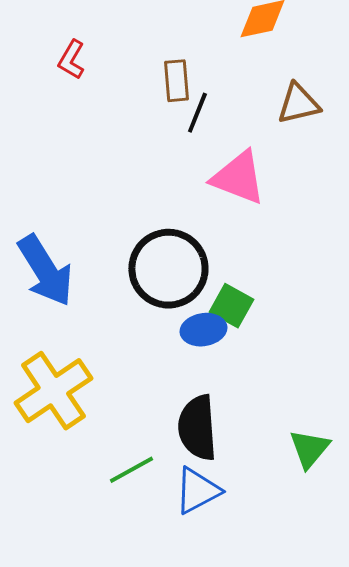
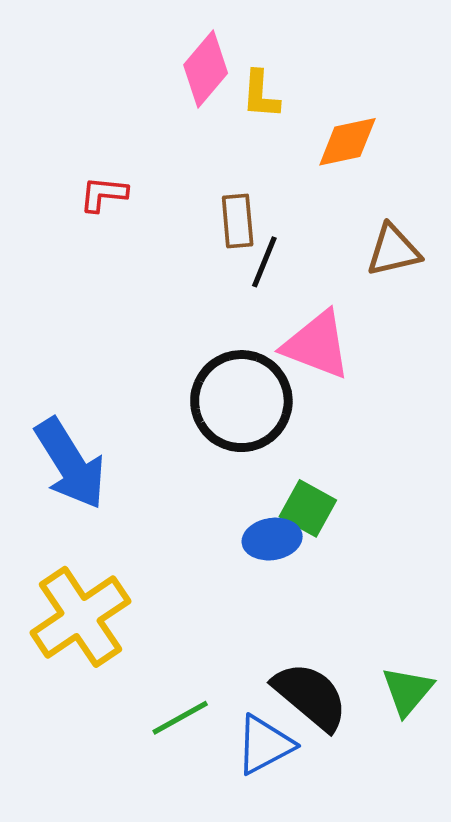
red L-shape: (71, 60) -> (103, 194), turned 66
black circle: (168, 269) -> (241, 401), moved
black semicircle: (197, 428) -> (310, 696), moved, turned 134

